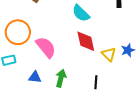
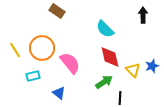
blue triangle: (35, 77) -> (59, 93), turned 32
green arrow: (61, 78) -> (104, 82), moved, turned 42

